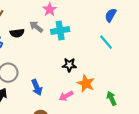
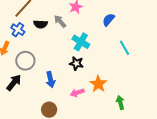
blue semicircle: (111, 15) -> (108, 20), moved
cyan cross: (60, 30) -> (81, 42), moved, turned 30
black star: (69, 65) -> (76, 63), moved

